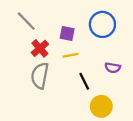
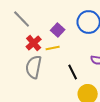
purple square: (67, 34) -> (58, 30), turned 32
yellow line: (71, 55) -> (53, 48), moved

